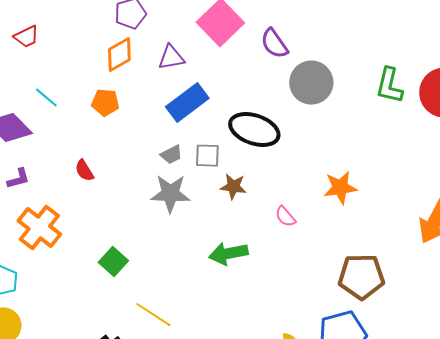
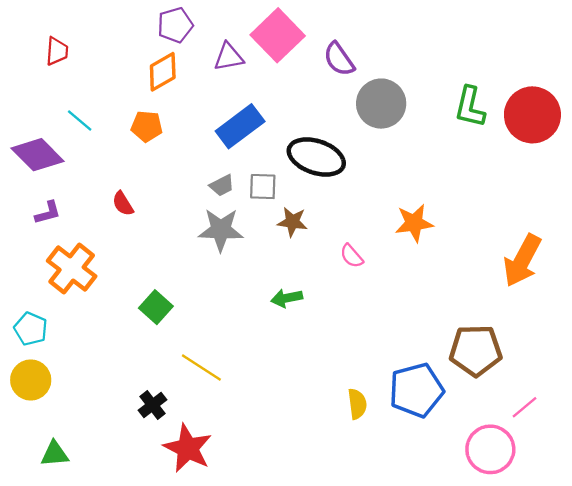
red trapezoid: (26, 37) -> (57, 51), turned -60
purple triangle: (171, 58) -> (229, 57), moved
green arrow: (228, 254) -> (287, 298), size x0.7
brown pentagon: (361, 277) -> (476, 350), moved

